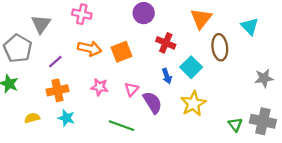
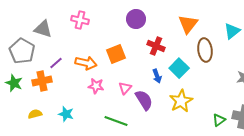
gray triangle: (41, 24) -> (43, 29), turned -48
cyan triangle: (250, 26) -> (232, 31), turned 36
orange arrow: (90, 48) -> (86, 63), moved
orange cross: (58, 90) -> (42, 81), moved
green triangle: (235, 125) -> (219, 120), turned 32

